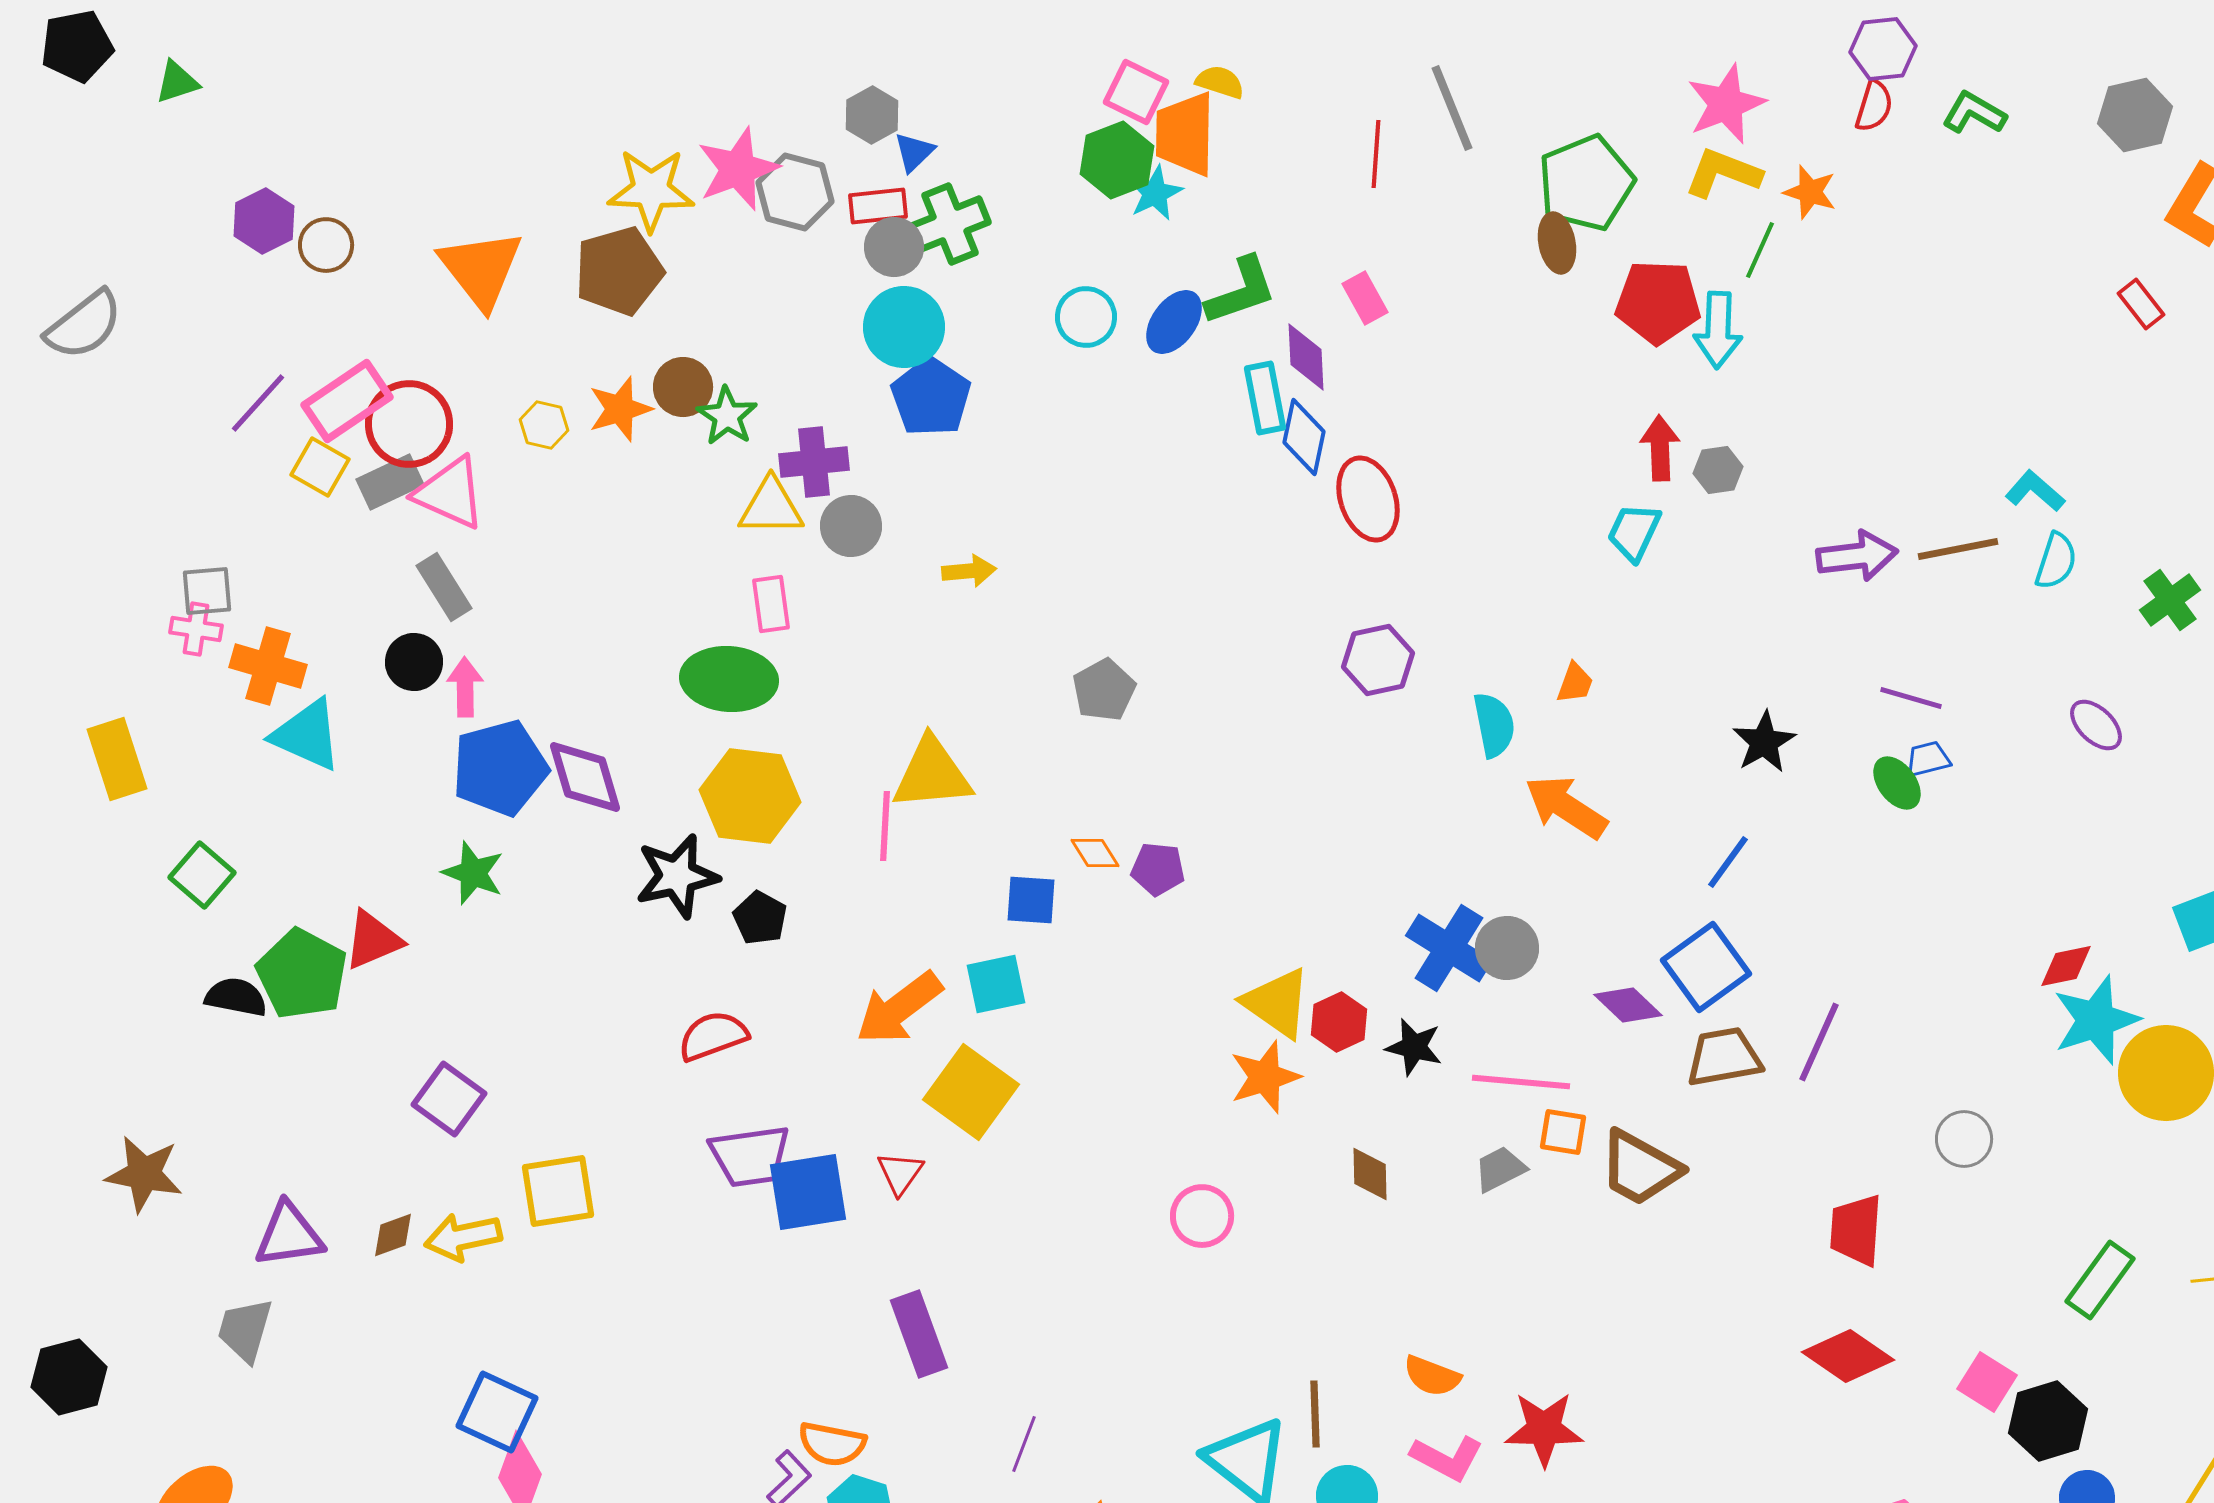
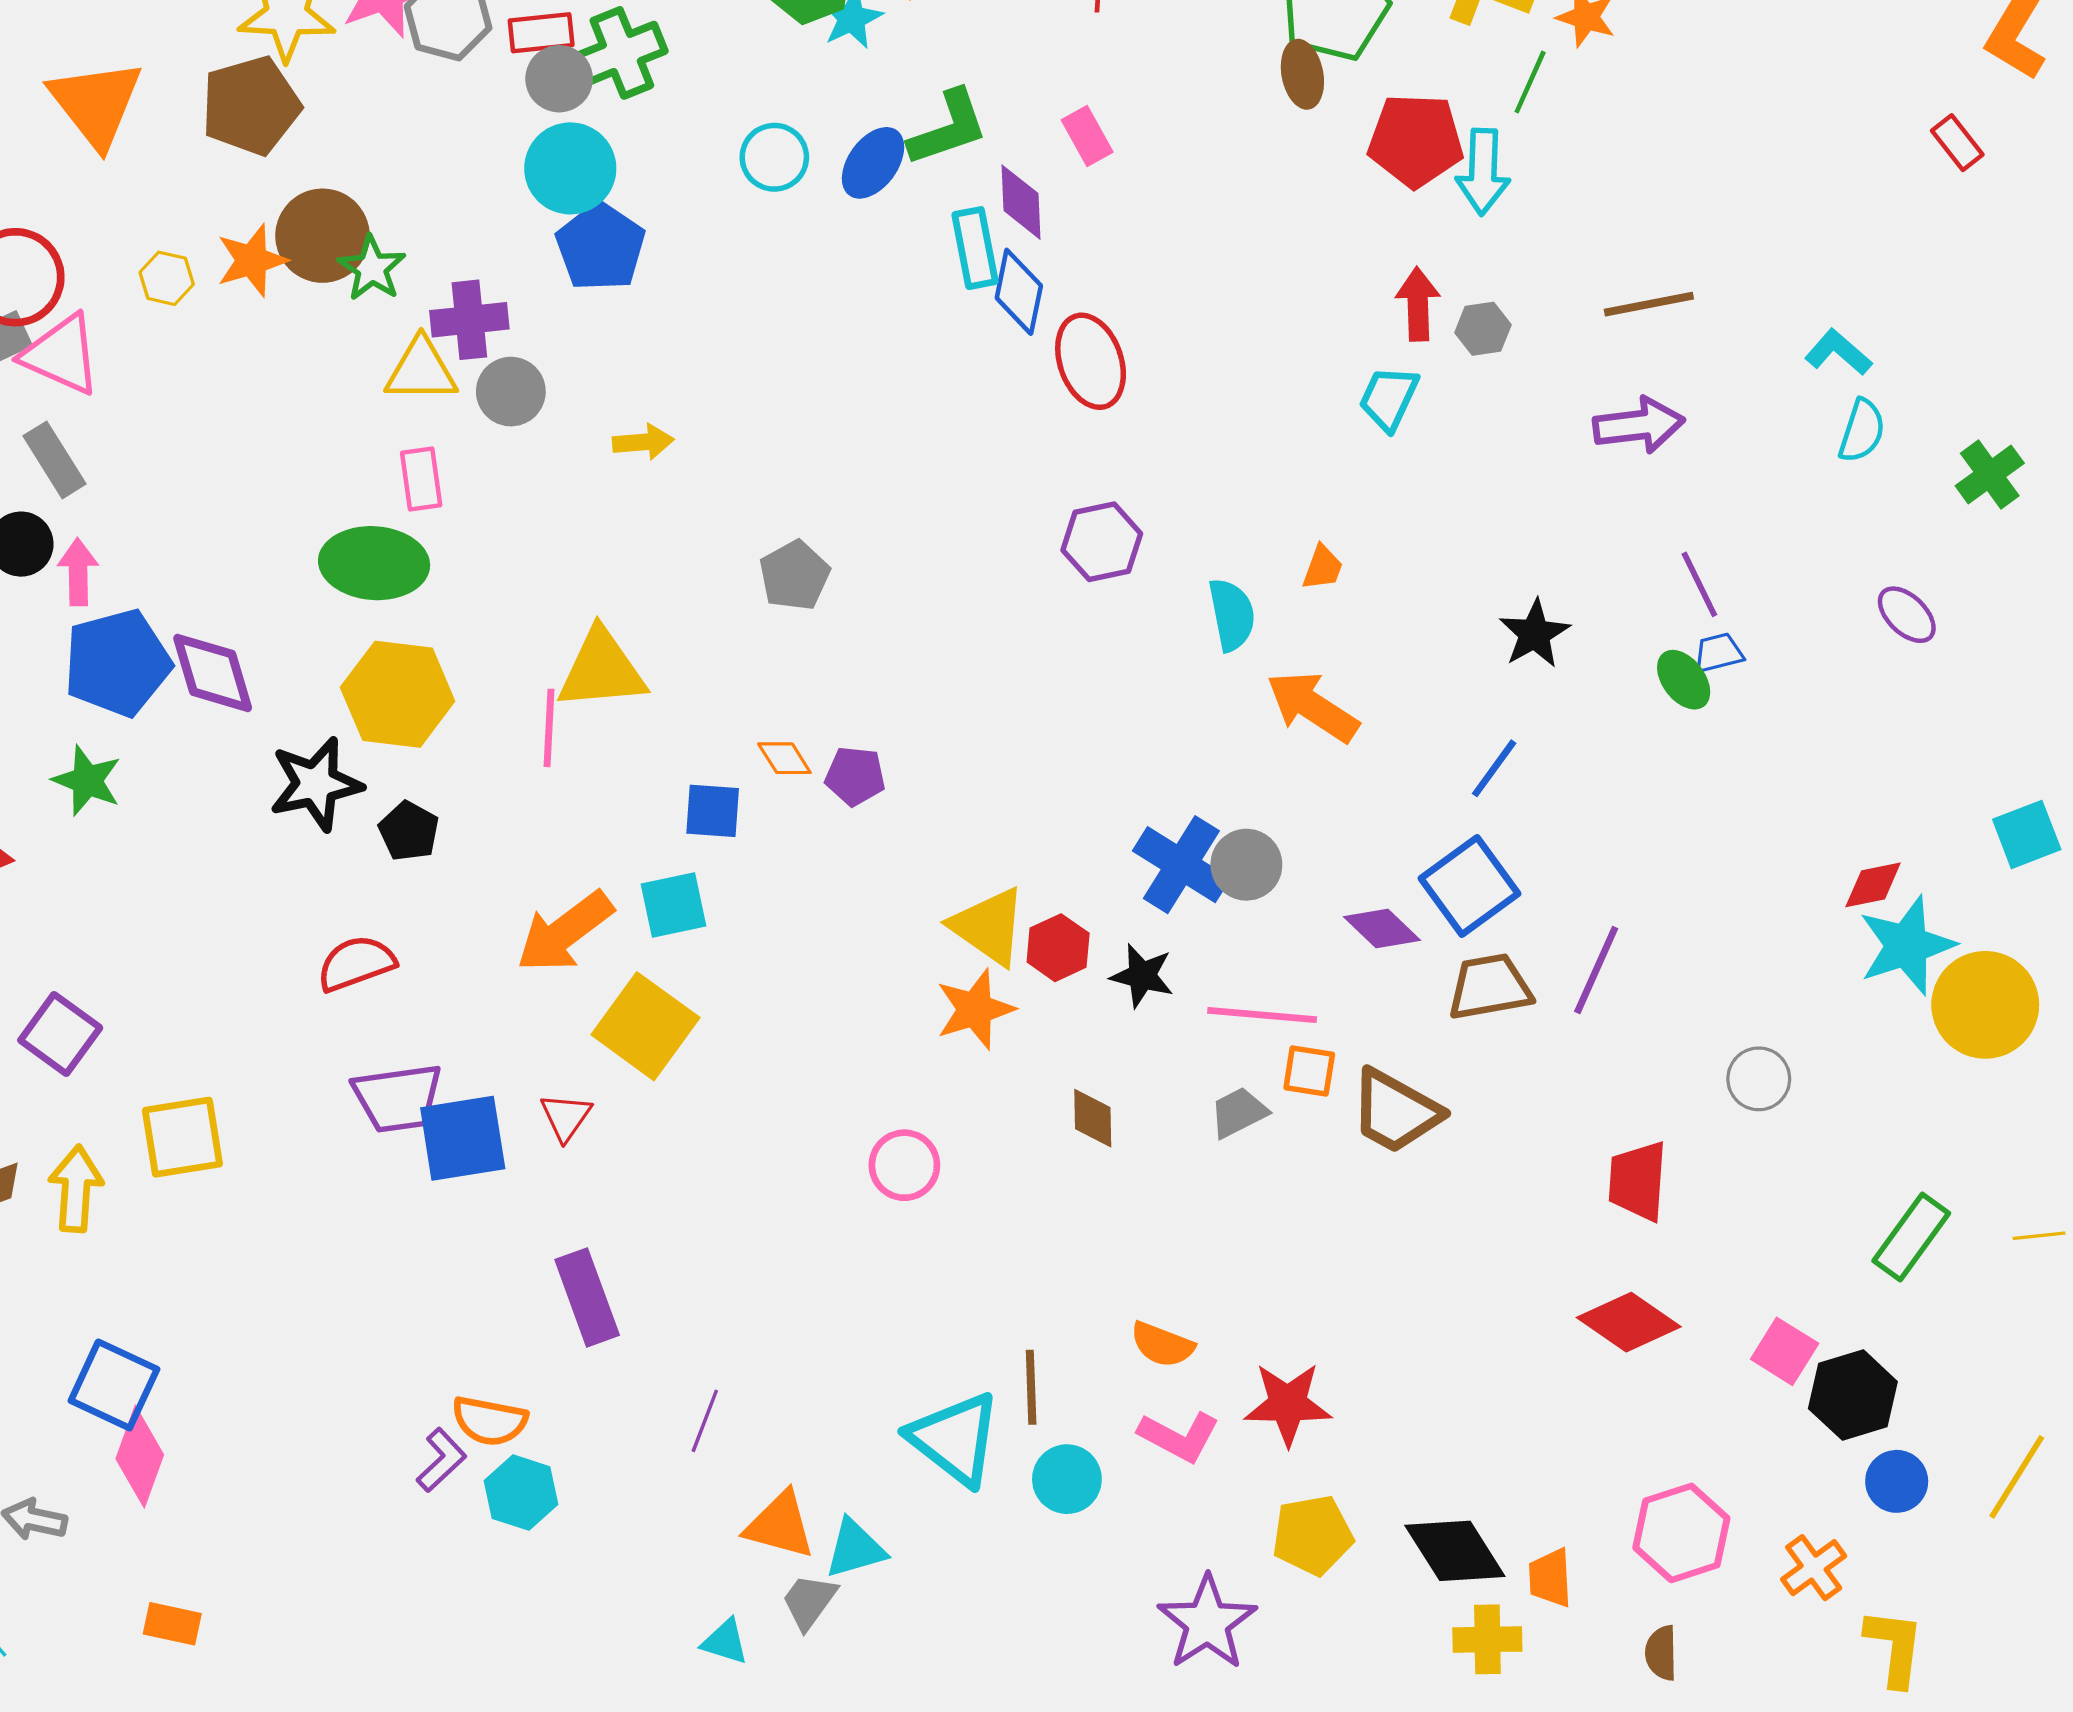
brown circle: (683, 387) -> (322, 236), size x1.4
brown line: (1958, 549) -> (1649, 304), moved
purple line: (1911, 698) -> (1699, 584), turned 48
yellow arrow: (463, 1237) -> (76, 1189), turned 106

